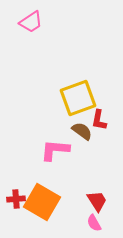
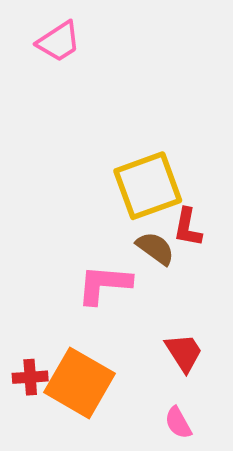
red trapezoid: (97, 201) -> (184, 353), moved

